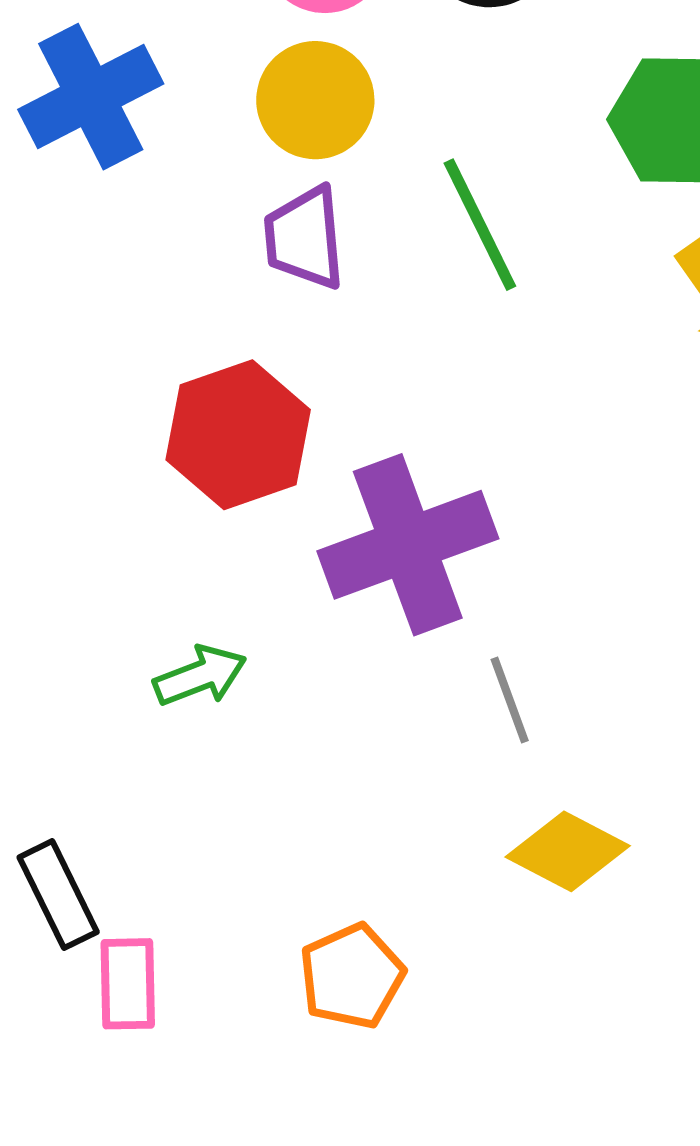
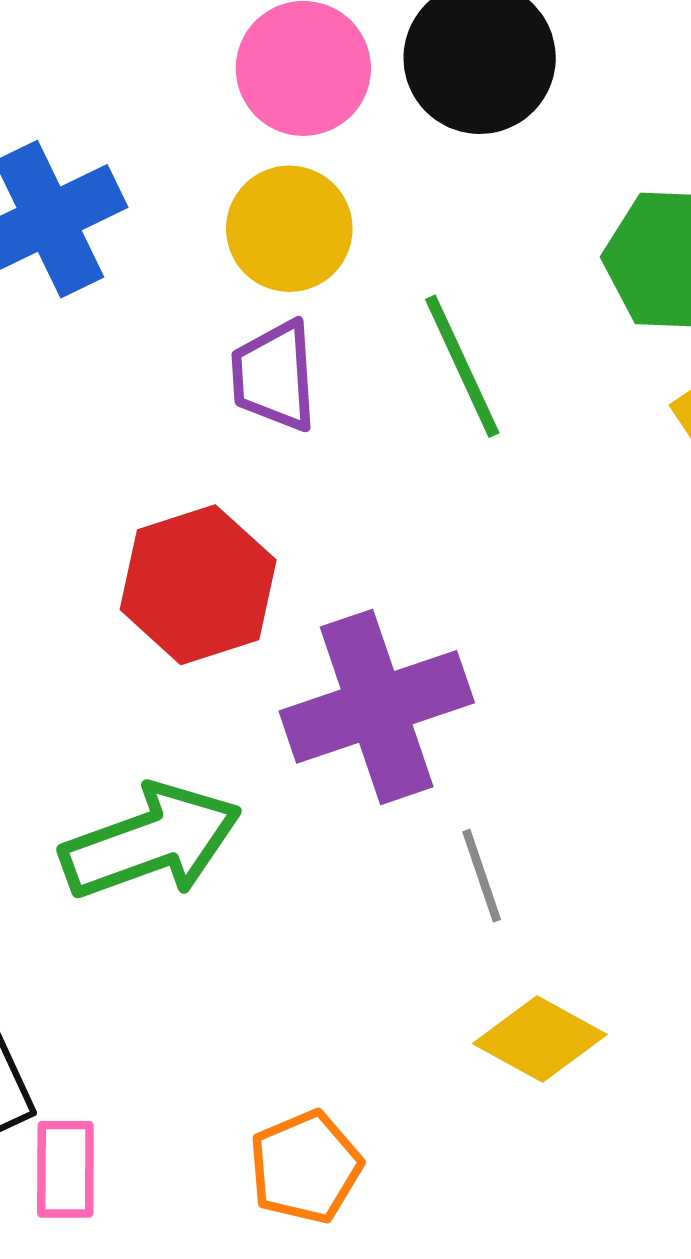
green arrow: (200, 676) -> (151, 842), size x1.8

